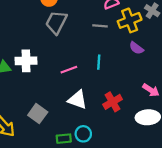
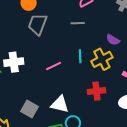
yellow cross: (130, 20) -> (102, 59), moved
white triangle: (77, 100) -> (60, 104), moved
red cross: (113, 102) -> (96, 91), turned 30

